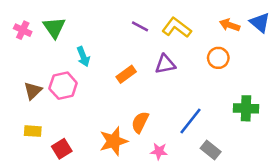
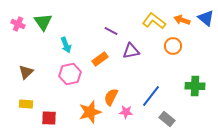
purple line: (140, 26) -> (111, 31), moved
yellow L-shape: (177, 28) -> (154, 21), moved
pink hexagon: (63, 86) -> (70, 74), moved
red square: (62, 149) -> (49, 118), turned 35
pink star: (159, 151) -> (126, 112), moved

